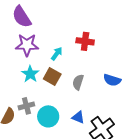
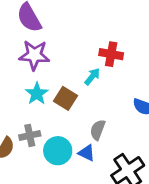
cyan arrow: (57, 54) -> (92, 77), moved
gray semicircle: (78, 82) -> (98, 130), moved
blue triangle: (78, 117) -> (87, 153), moved

